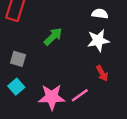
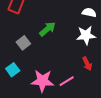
gray square: (18, 59) -> (23, 43), moved, turned 32

